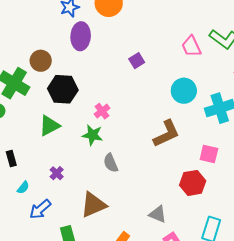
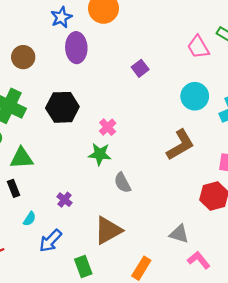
brown circle: (41, 61) -> (23, 57), moved
green triangle: (49, 126) -> (22, 158), moved, turned 30

